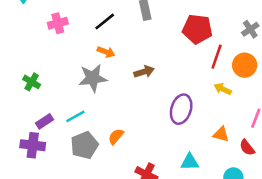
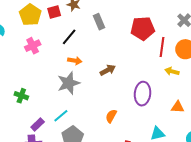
orange semicircle: (116, 136) -> (111, 116), moved

